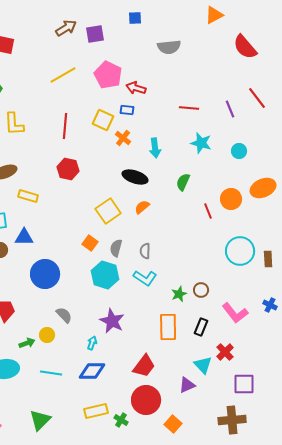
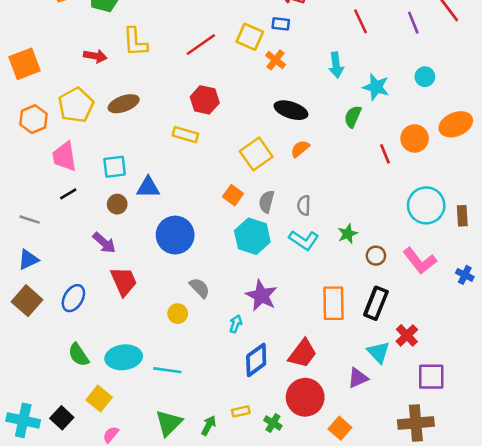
red line: (189, 108) -> (361, 21), turned 60
red line: (65, 126) -> (201, 44), turned 50
cyan star: (201, 143) -> (376, 87), moved
cyan arrow: (155, 148) -> (336, 65), moved
yellow rectangle: (28, 196) -> (185, 135), moved
green star: (179, 294) -> (348, 234), moved
pink L-shape: (235, 313) -> (420, 261), moved
black rectangle: (201, 327) -> (376, 303), size x1.4
green arrow: (27, 343) -> (209, 426), moved, turned -42
blue diamond: (92, 371) -> (256, 360), moved, turned -36
cyan line: (51, 373) -> (167, 370), moved
yellow rectangle: (96, 411) -> (241, 411), size x0.6

